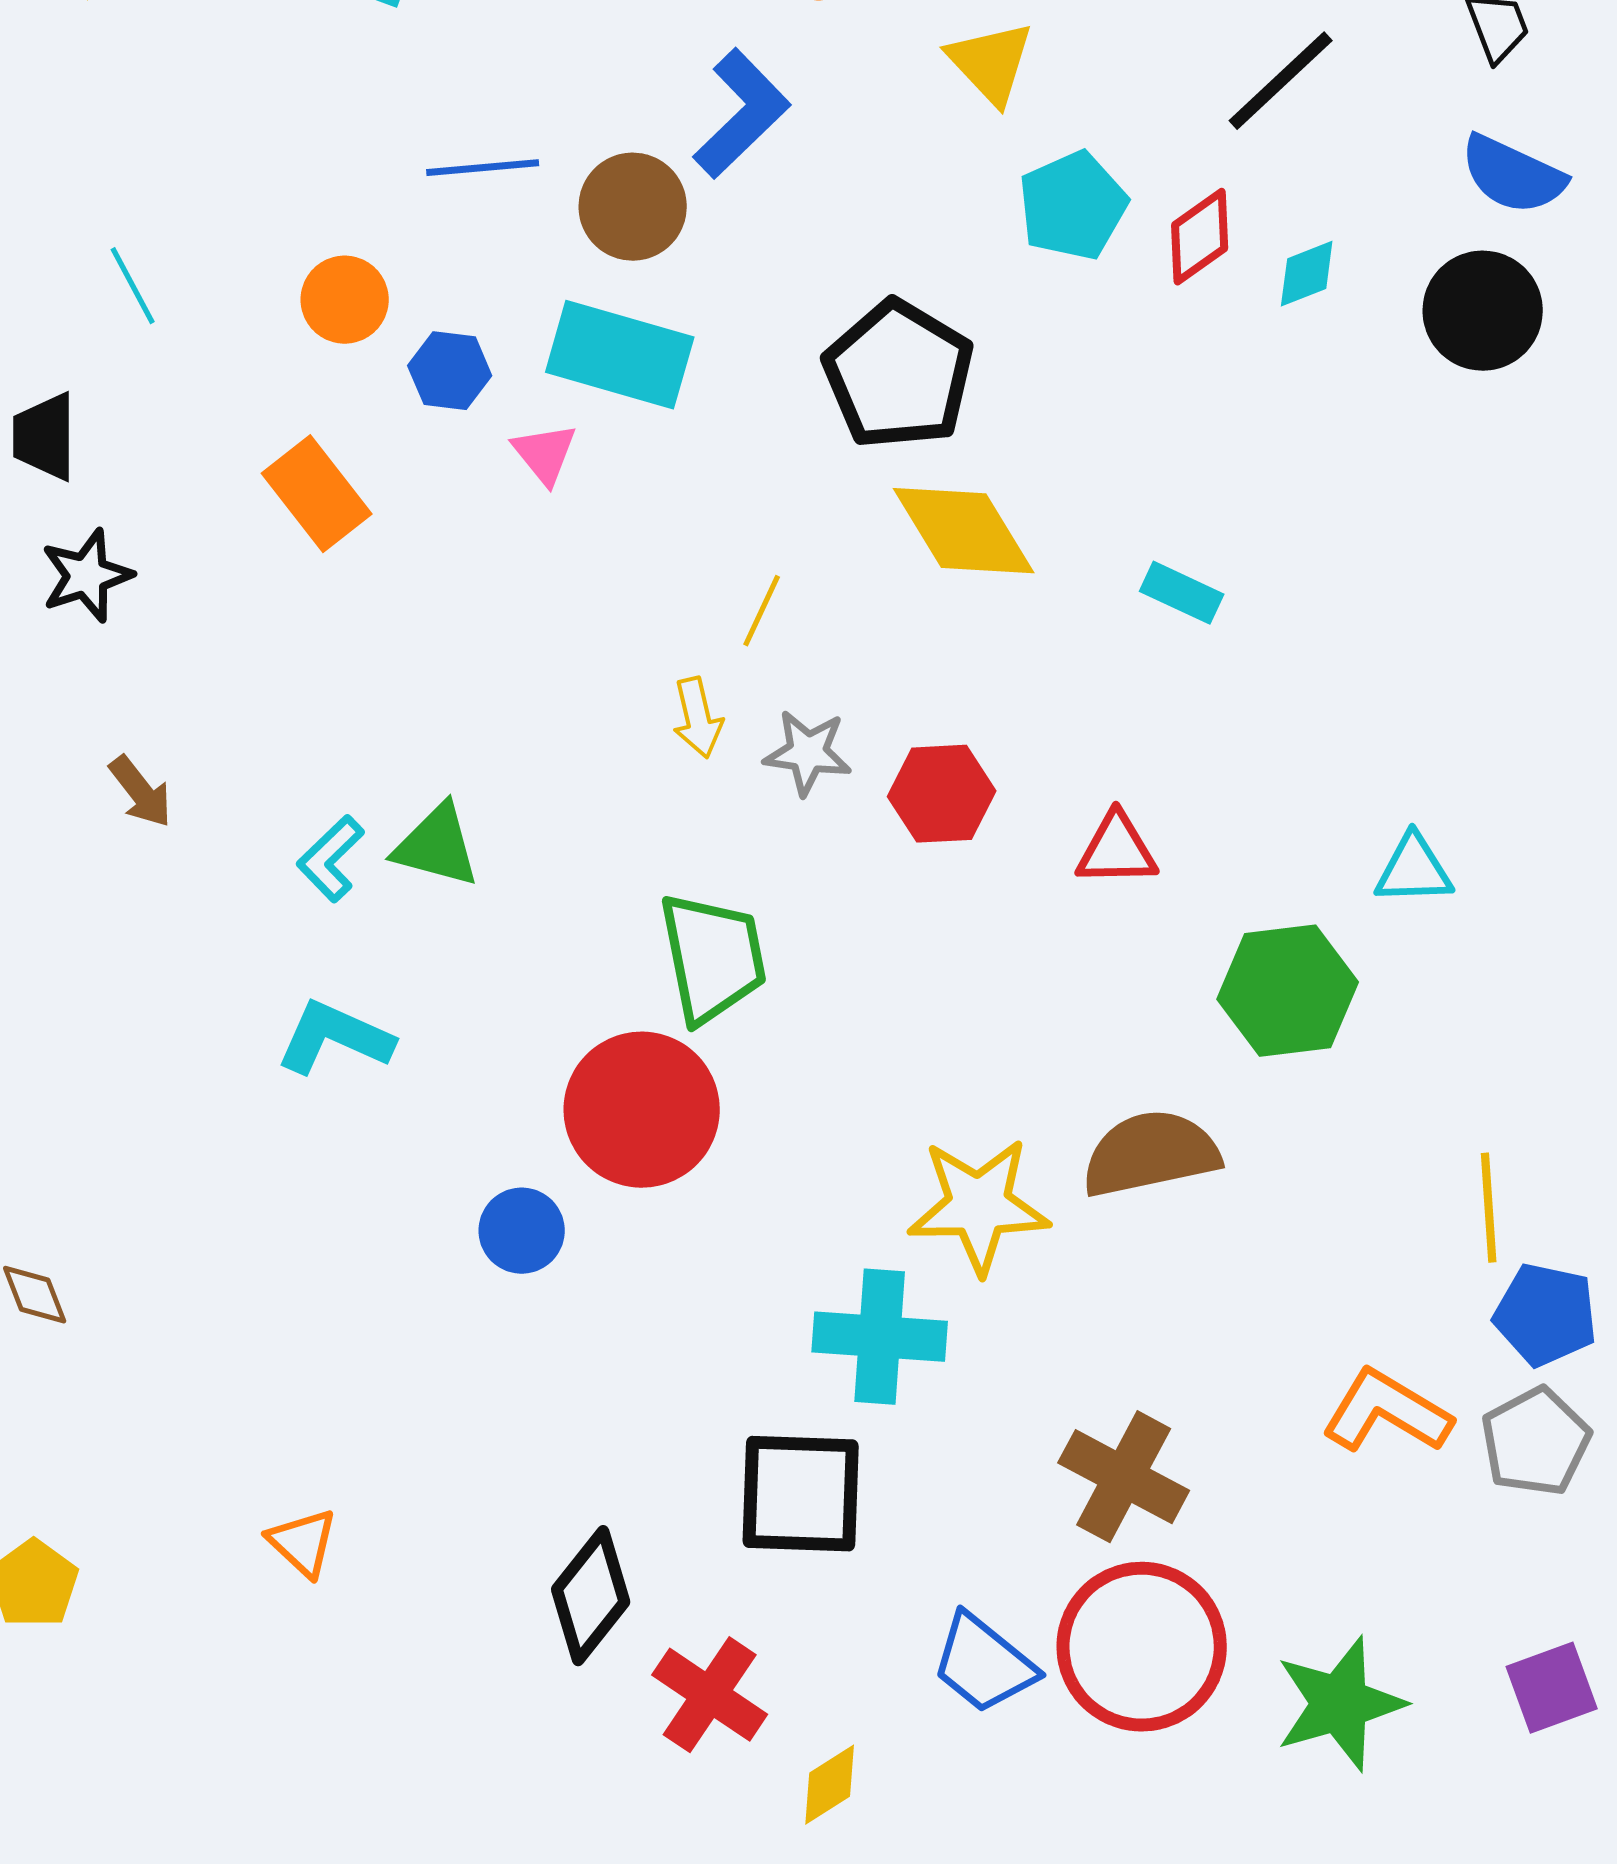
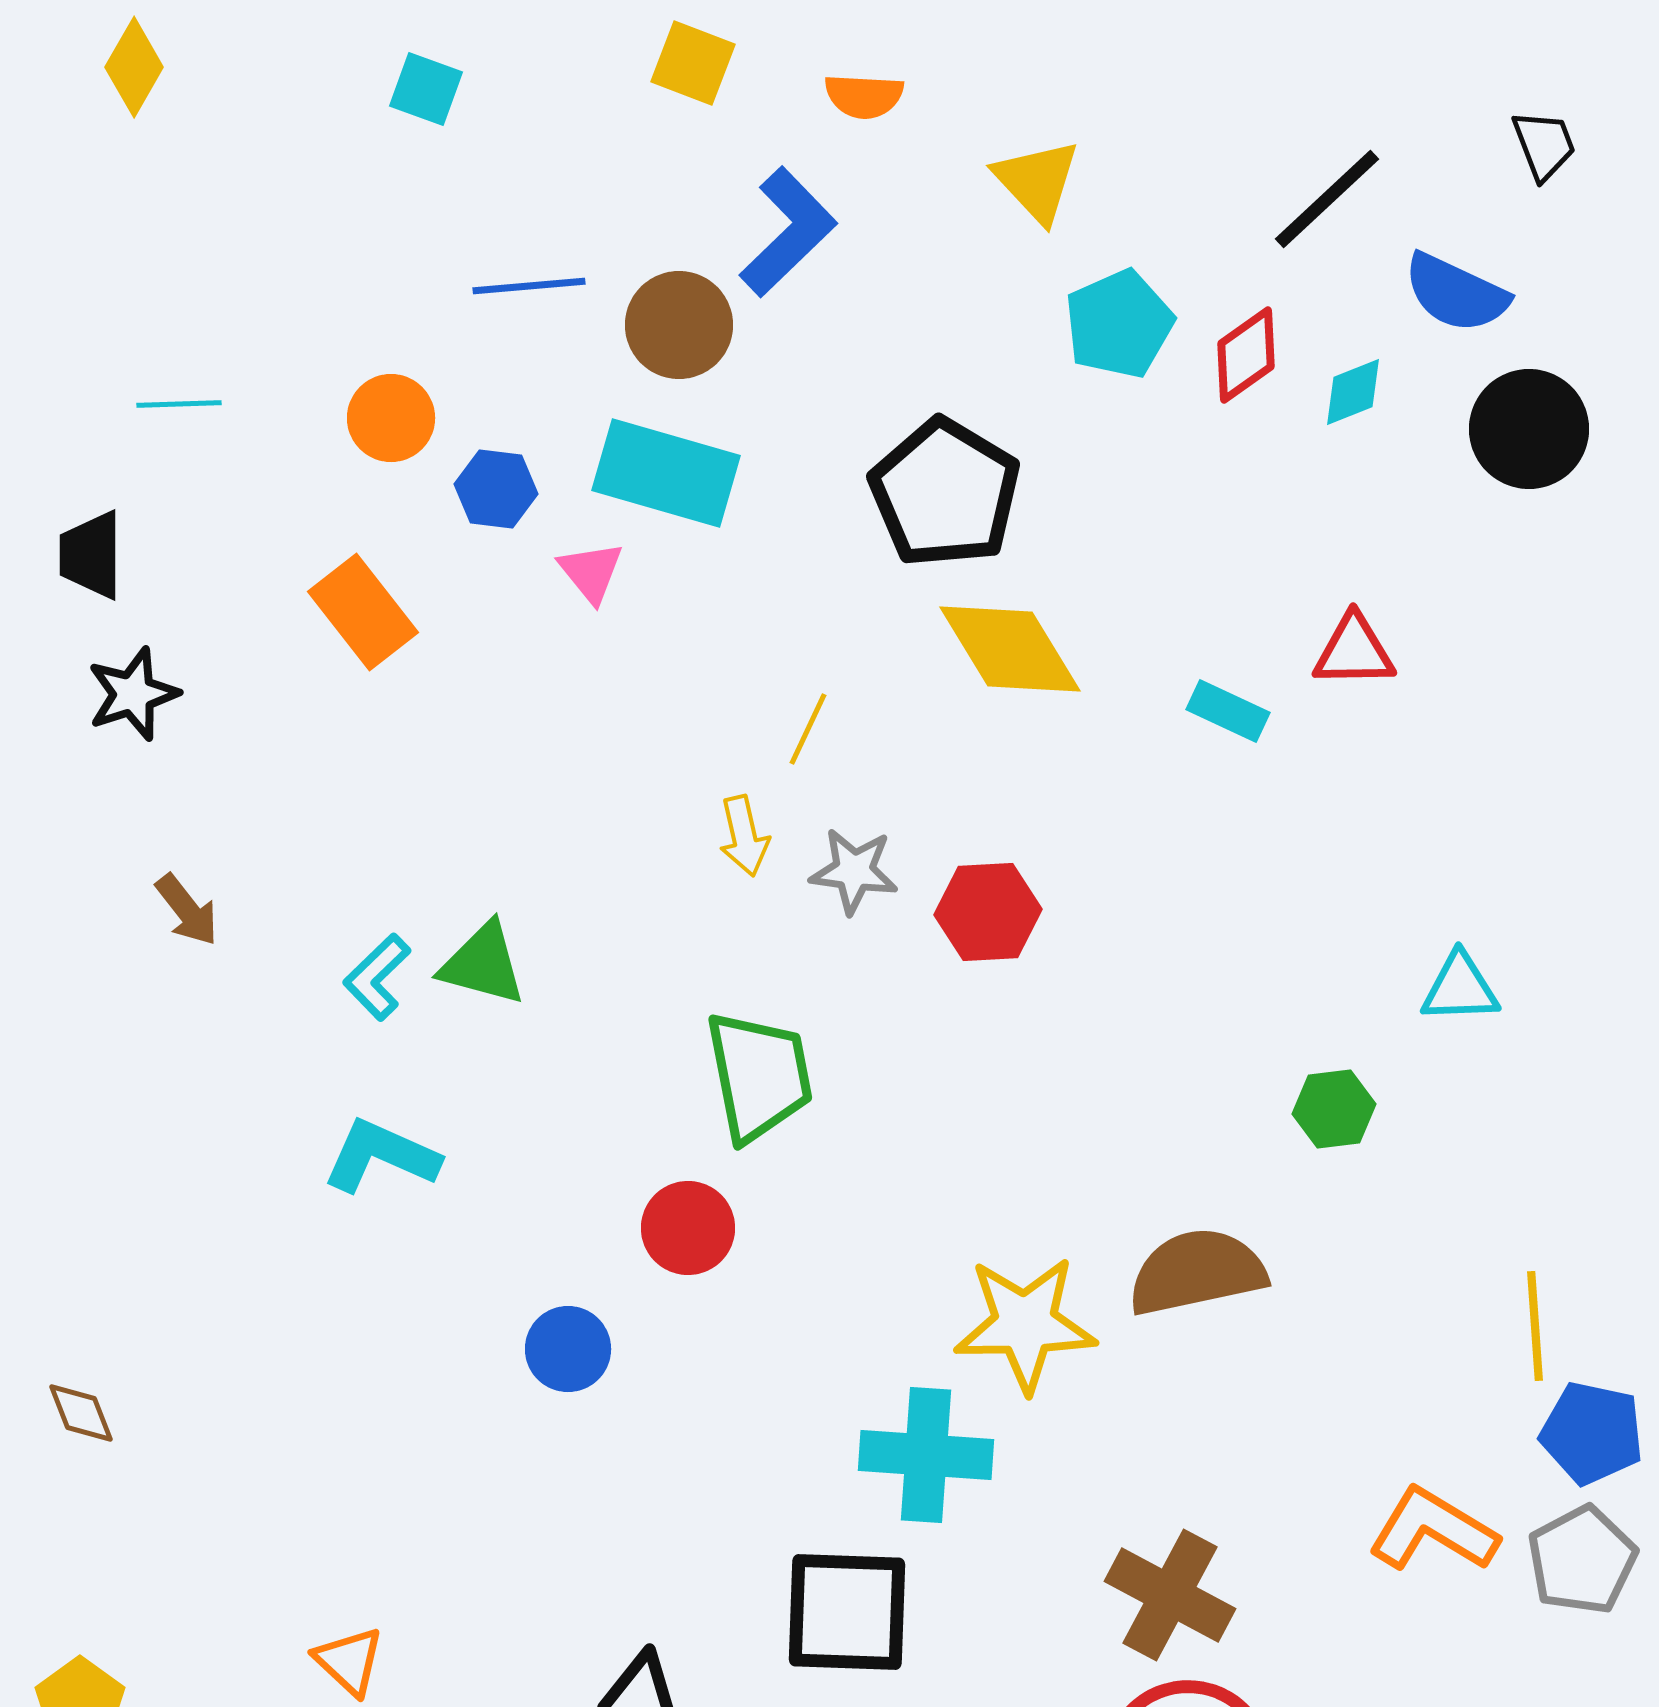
blue semicircle: (1513, 175) -> (1456, 293), moved
cyan line: (133, 286) -> (179, 404), turned -64
red triangle: (1117, 850) -> (1354, 651), moved
green hexagon: (1288, 991) -> (1334, 1109), size x0.6
red circle: (642, 1110) -> (688, 1228), size x0.6

